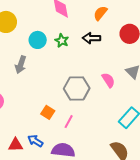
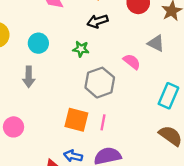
green star: (62, 41) -> (81, 49), moved
orange square: (48, 112) -> (76, 120), size x1.5

